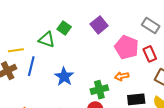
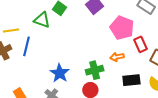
red rectangle: (150, 54) -> (141, 44), moved
blue star: (64, 77) -> (60, 73), moved

